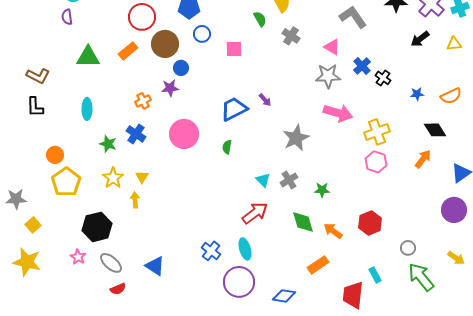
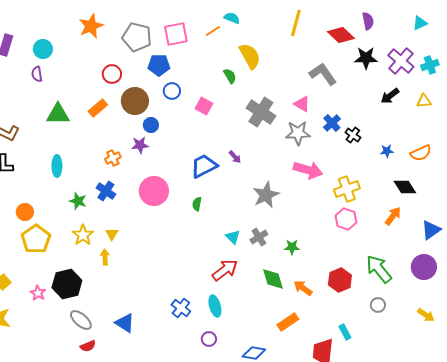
red circle: (142, 17) -> (112, 74), size x0.7
gray cross: (291, 36) -> (261, 112), moved, size x1.6
pink square: (234, 49) -> (204, 106), turned 30
pink star: (78, 257) -> (38, 293), moved
green arrow: (421, 277) -> (379, 269), moved
purple circle: (239, 282) -> (209, 339), size x0.5

